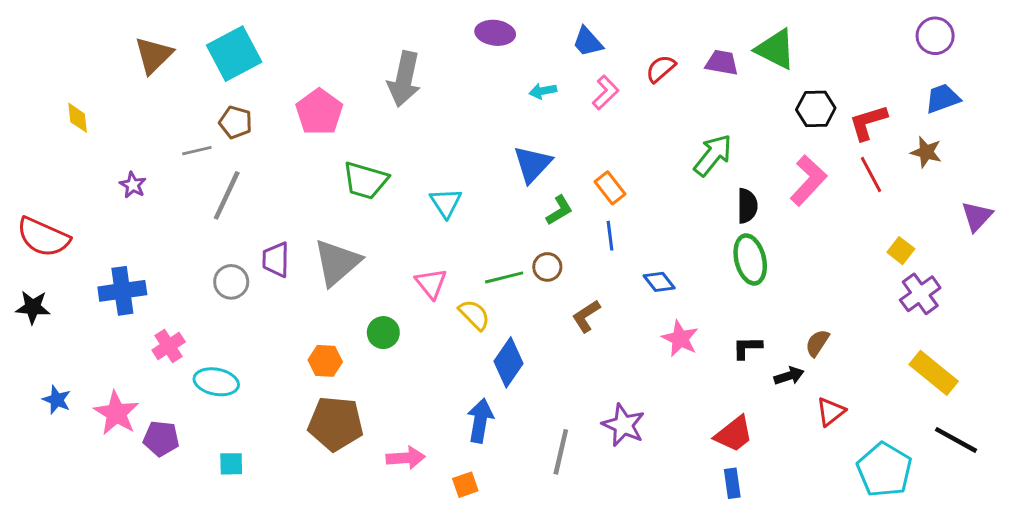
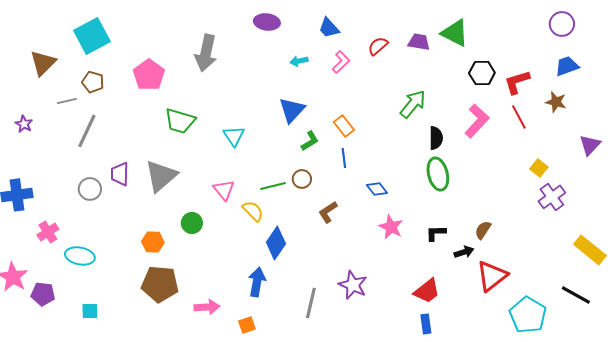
brown triangle: (154, 55) -> (43, 63), moved
yellow rectangle: (934, 373) -> (590, 250), moved
red triangle: (831, 412) -> (492, 276), size x1.6

